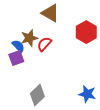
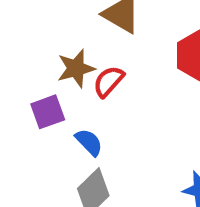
blue semicircle: (18, 46) -> (89, 142), moved

